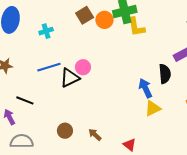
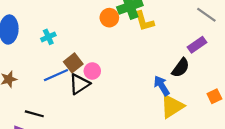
brown square: (85, 15) -> (73, 63), moved
black semicircle: (165, 74) -> (181, 68), turned 48
yellow triangle: (153, 108) -> (172, 106), size x1.4

